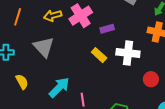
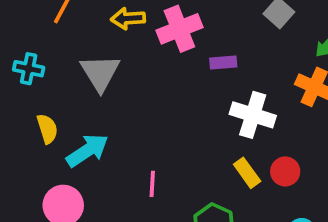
yellow rectangle: (99, 55) -> (247, 173), moved
cyan arrow: (59, 87) -> (87, 150), moved

